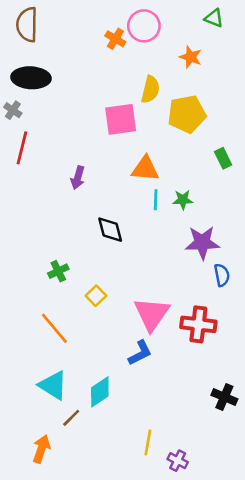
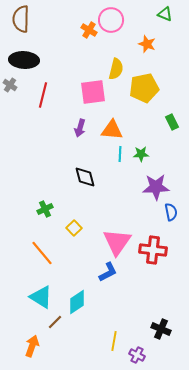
red line: (22, 148) -> (43, 95), moved
purple arrow: (78, 178) -> (80, 128), moved
black cross: (224, 397) -> (161, 329), moved

